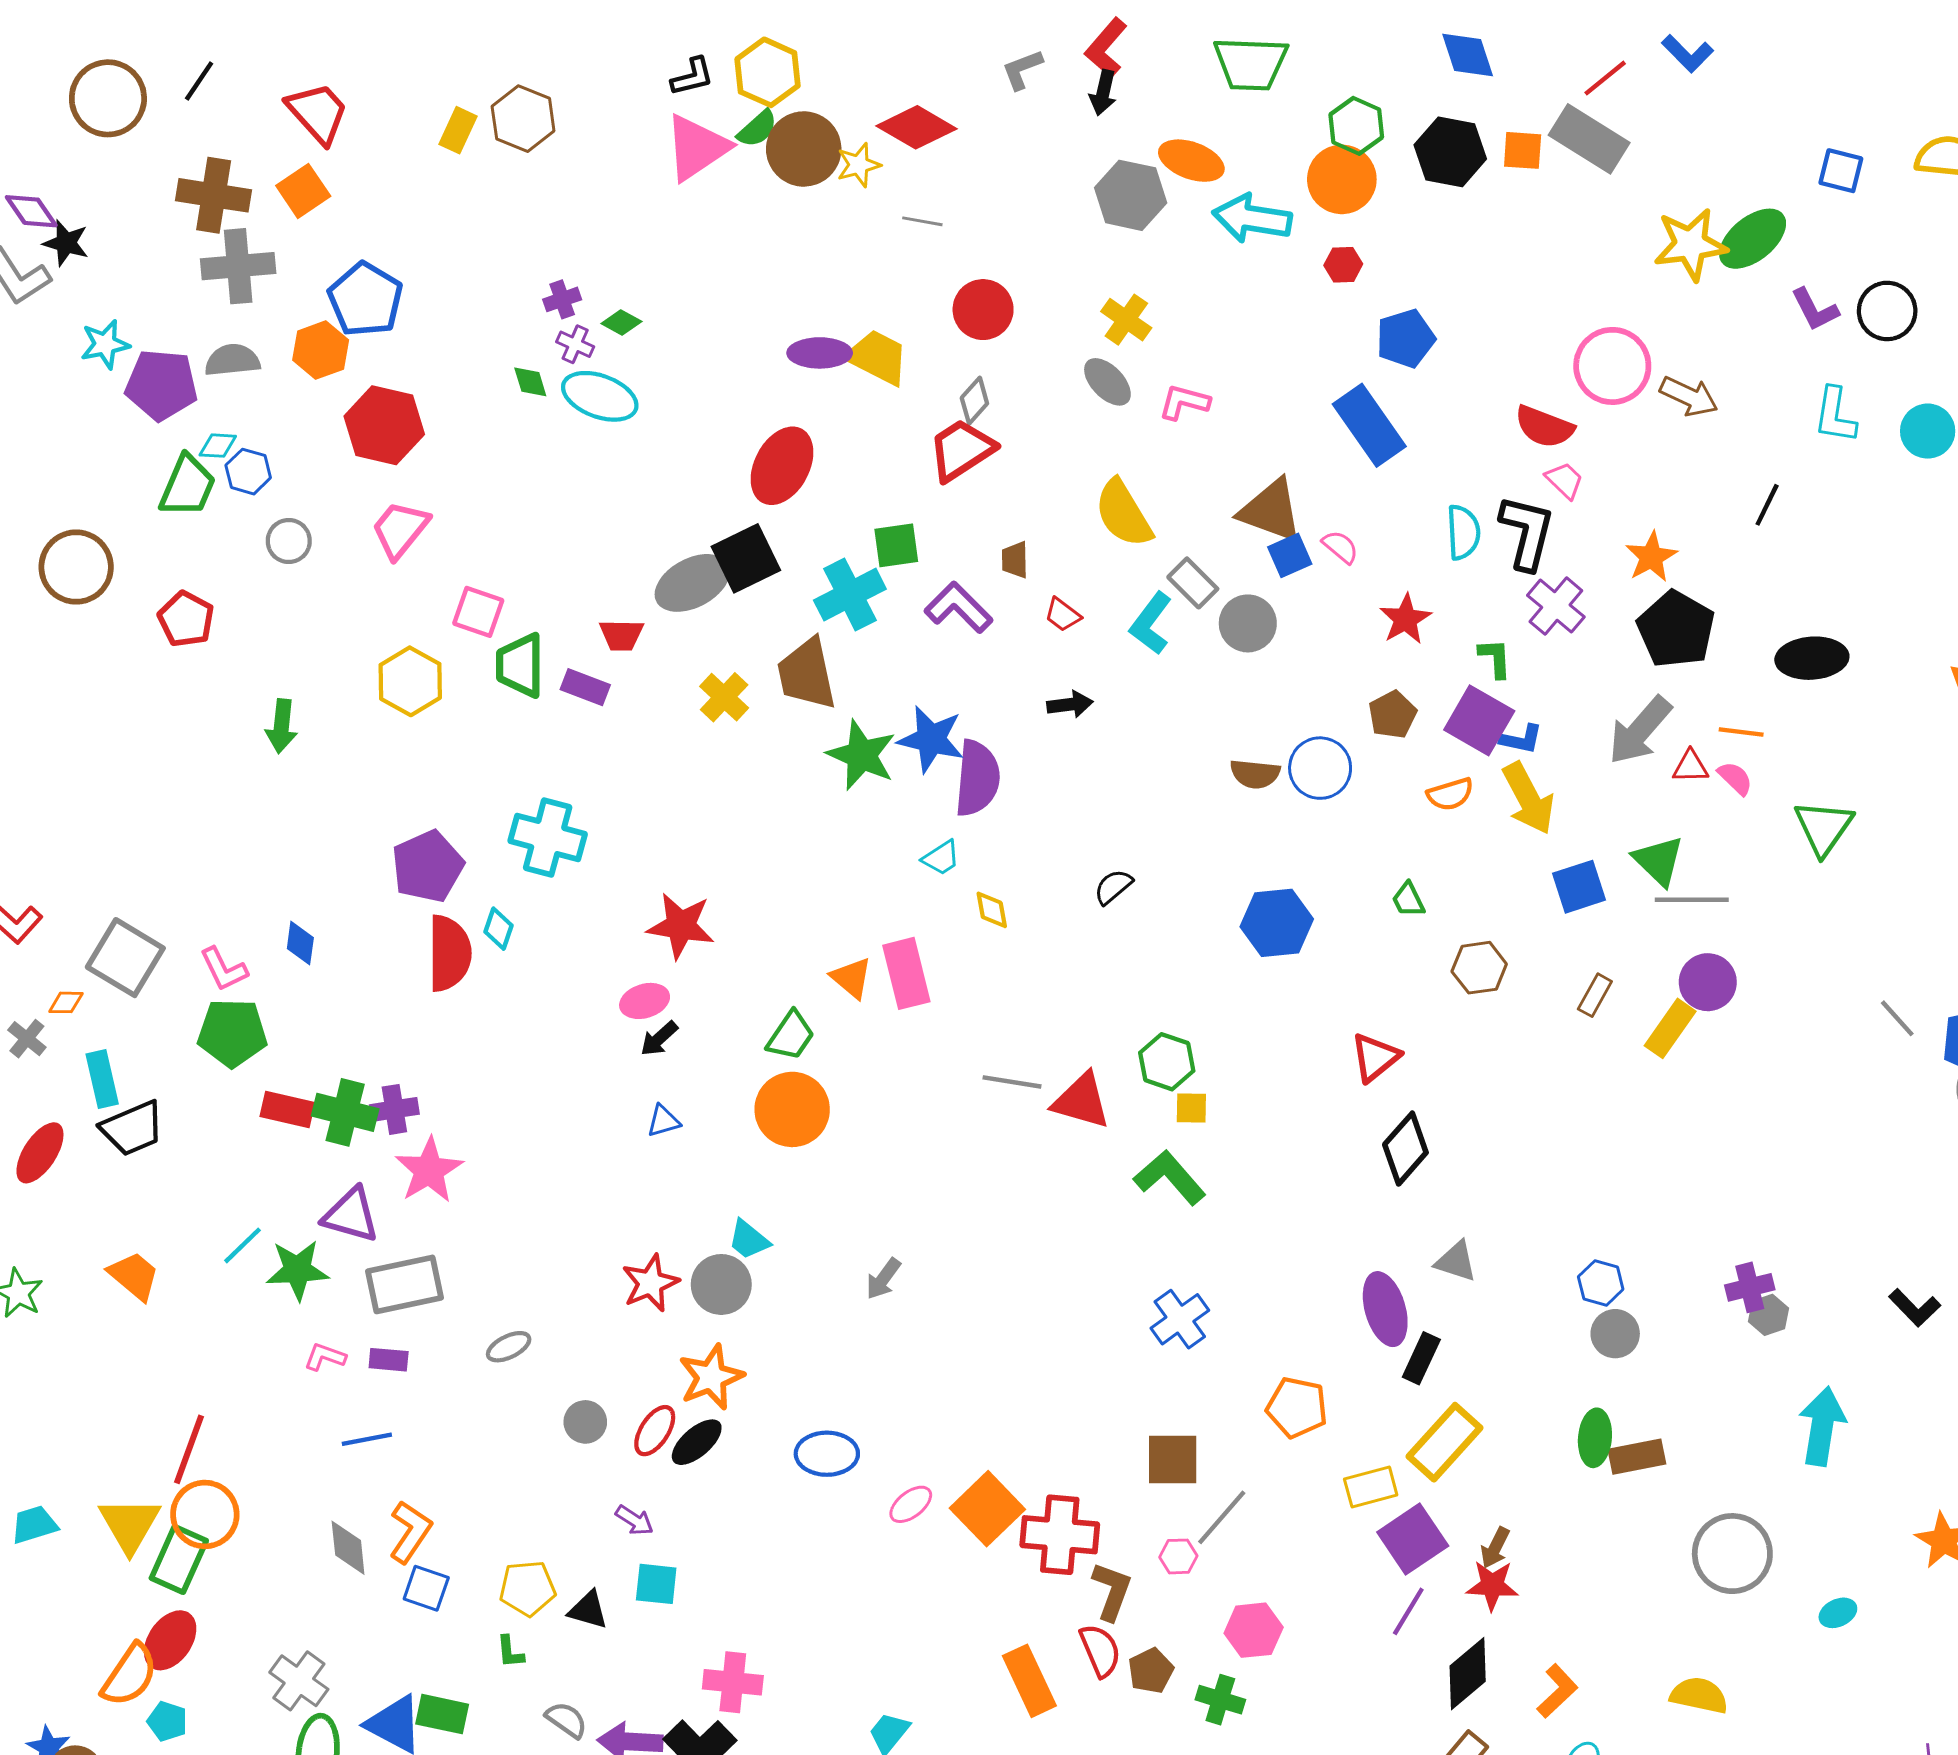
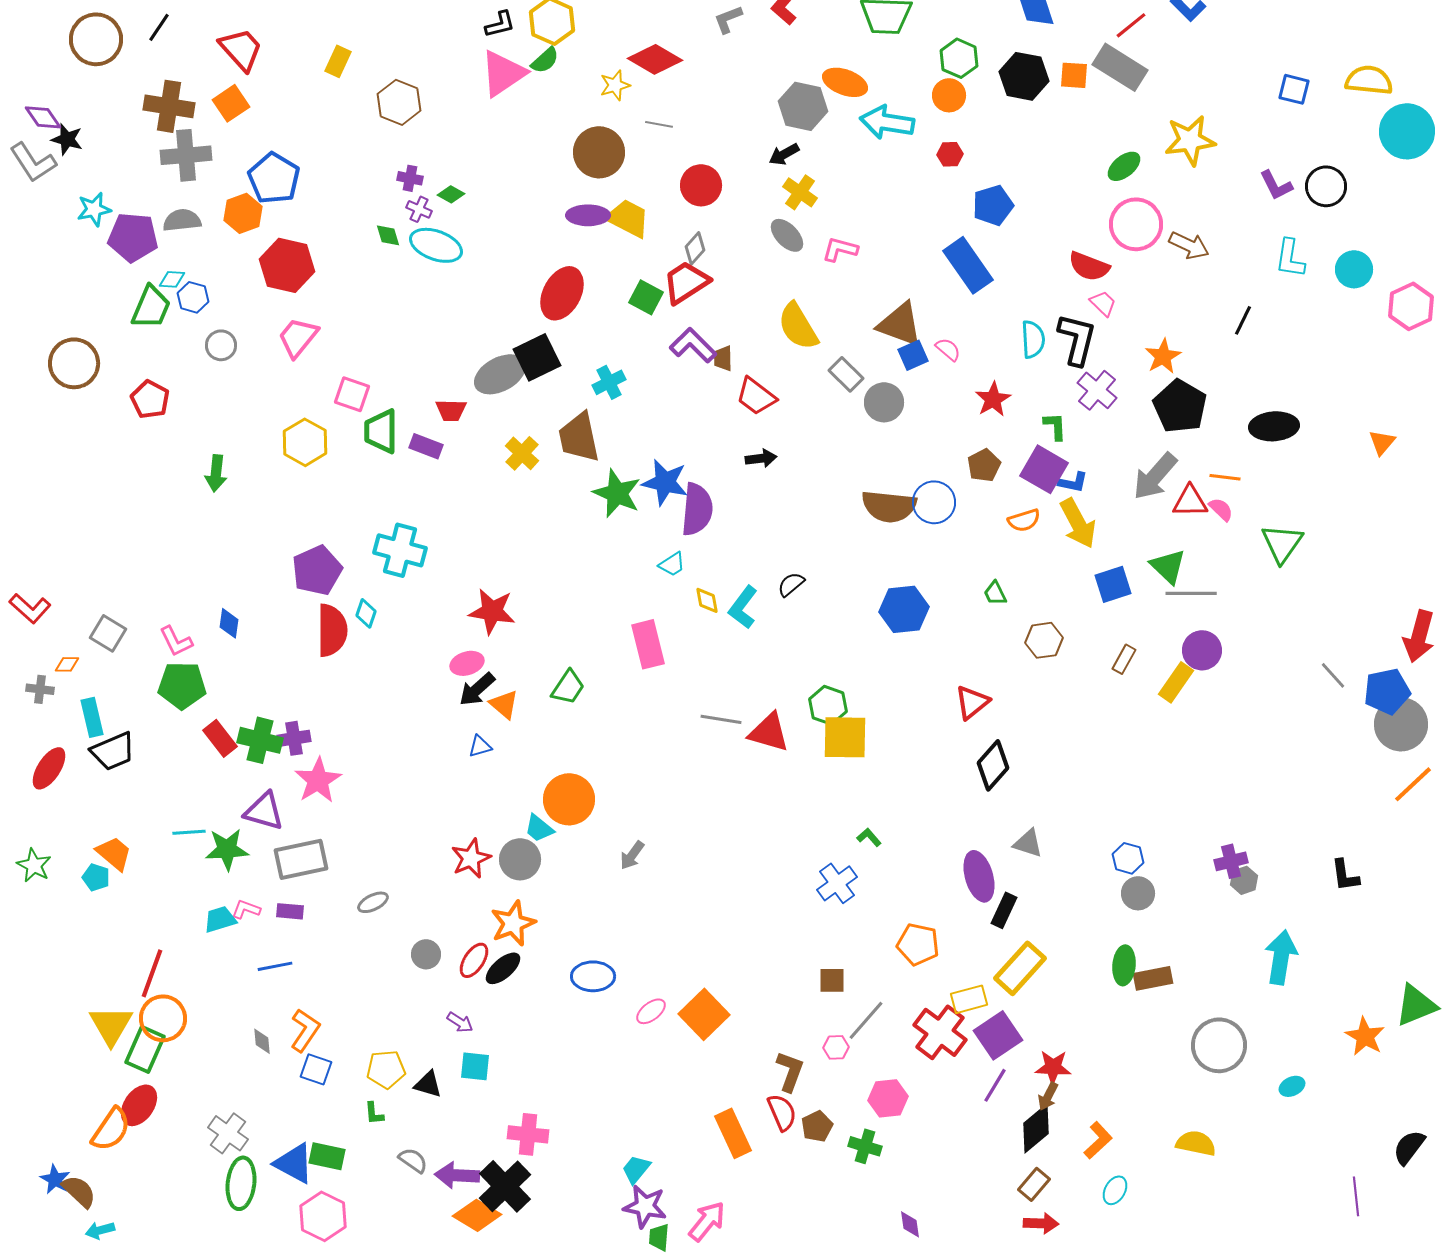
black arrow: (1103, 93) -> (784, 154), moved, turned 48
brown hexagon: (523, 119) -> (399, 102), moved
brown circle: (804, 149) -> (599, 152), moved
orange circle: (1342, 179) -> (949, 95), size x0.7
green ellipse: (1753, 239) -> (1124, 166), moved, size x0.7
purple cross: (562, 299) -> (410, 178), turned 30
green square: (896, 545) -> (646, 297), moved, turned 36
cyan cross: (850, 595) -> (609, 382), size x0.7
purple L-shape: (958, 608) -> (693, 345), moved
red trapezoid: (1063, 615) -> (756, 396), size x1.6
cyan L-shape: (1151, 623) -> (743, 607), moved
red triangle: (1690, 767) -> (1190, 501), size x1.4
brown semicircle: (1255, 774) -> (889, 506), size x1.6
gray square: (125, 958) -> (108, 633), size x0.7
orange triangle: (851, 978) -> (504, 704), moved
gray cross: (27, 1039) -> (40, 689), turned -32
black arrow: (659, 1039) -> (477, 689), size x1.4
yellow square: (1191, 1108) -> (845, 737), size x2.0
red rectangle: (287, 1109) -> (220, 738), turned 39
orange circle: (792, 1109) -> (569, 799), moved
green L-shape: (1170, 1177) -> (869, 837), moved, size x0.5
cyan line: (242, 1245) -> (189, 832), turned 40
black L-shape: (1915, 1308) -> (1345, 875), turned 36
brown square: (1173, 1460) -> (832, 980), size x0.7
cyan trapezoid: (34, 1525) -> (220, 919), moved
red cross: (1060, 1535) -> (940, 1032), moved, turned 32
gray diamond: (348, 1548) -> (262, 1041), size x0.7
brown arrow: (1495, 1548) -> (1048, 1096), moved
cyan pentagon: (167, 1721) -> (96, 877), moved

